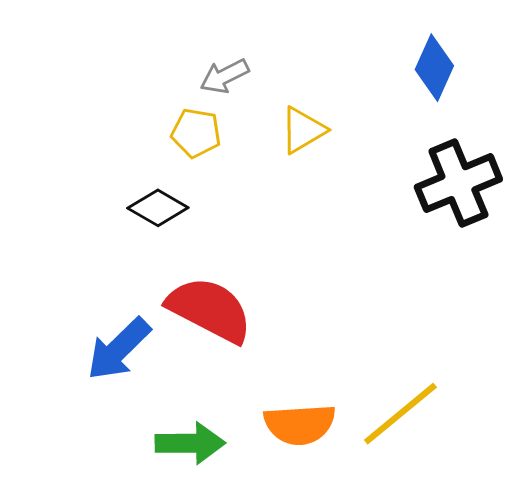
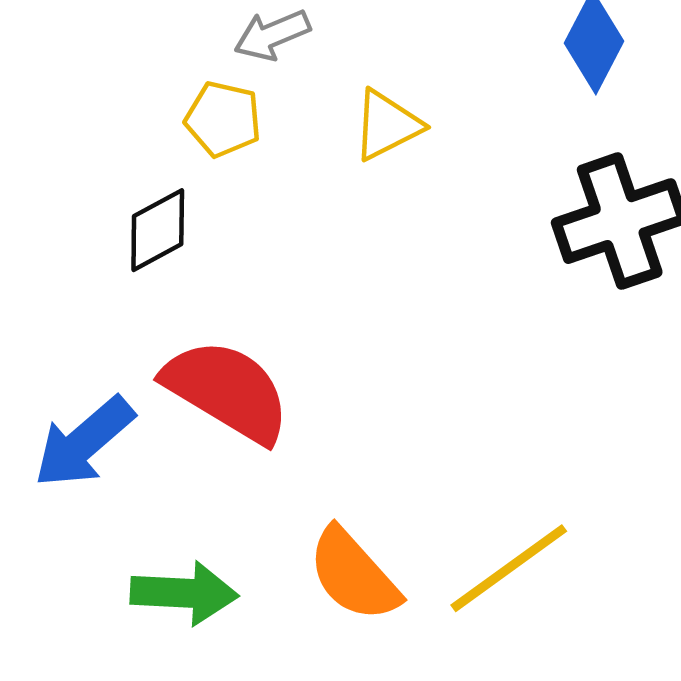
black diamond: (158, 208) -> (158, 230), turned -62
orange semicircle: (300, 424) -> (354, 575), turned 48

